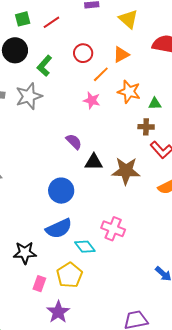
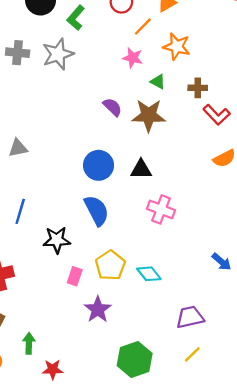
green triangle: (155, 104) -> (158, 82), moved, turned 32
black triangle: (94, 162) -> (141, 169), moved
brown star: (126, 171) -> (149, 115), moved
blue semicircle: (59, 229) -> (97, 210), turned -92
cyan diamond: (85, 247) -> (149, 274), moved

